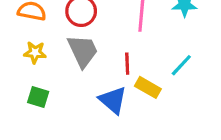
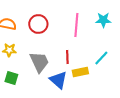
gray trapezoid: (83, 51) -> (39, 62), moved
yellow rectangle: (148, 87) -> (80, 72), turned -42

